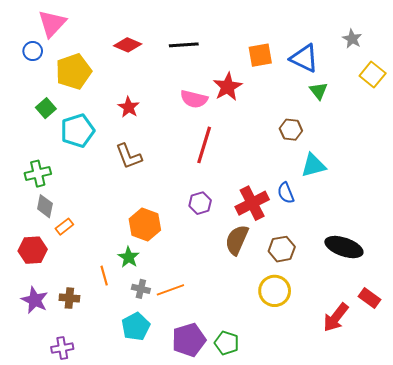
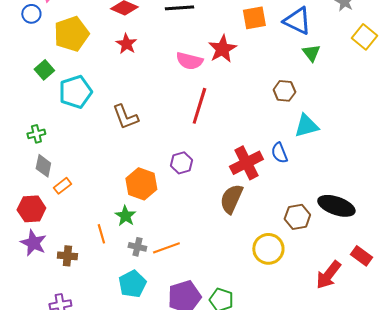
red star: (129, 107) -> (126, 44), moved
green cross: (38, 174) -> (36, 134), size x0.7
purple hexagon: (200, 203) -> (181, 163), moved
brown hexagon: (282, 249) -> (297, 217), moved
purple star: (35, 300) -> (33, 243), moved

